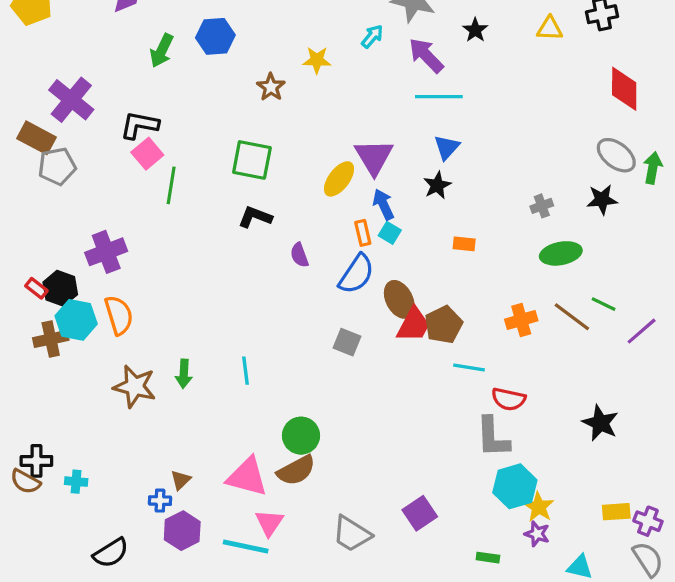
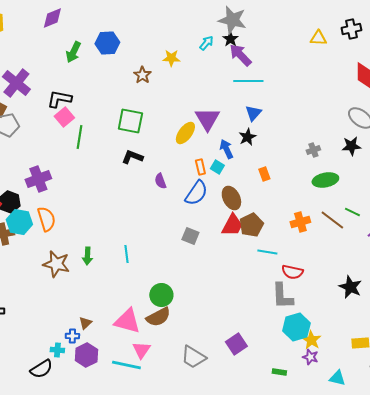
black star: (475, 30) -> (230, 39), moved
blue arrow: (383, 204) -> (226, 149), moved
orange rectangle: (464, 244) -> (264, 174), turned 64
brown ellipse: (399, 299) -> (231, 198), moved
cyan cross: (76, 482) -> (57, 350), moved

